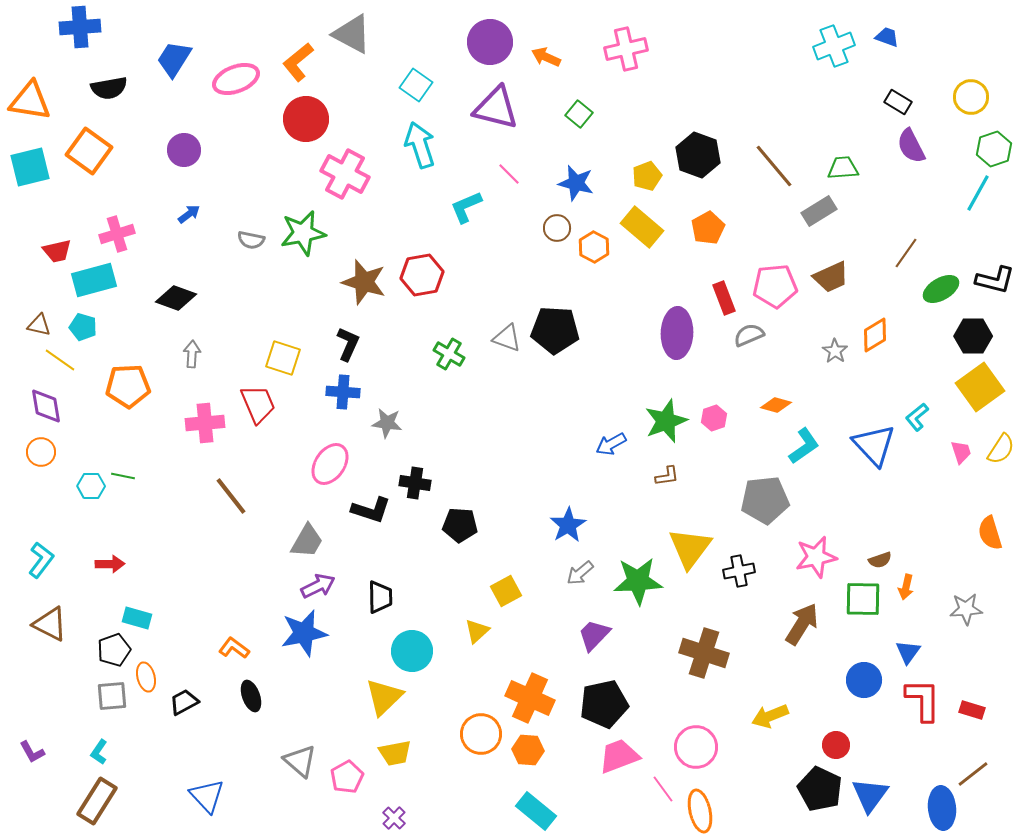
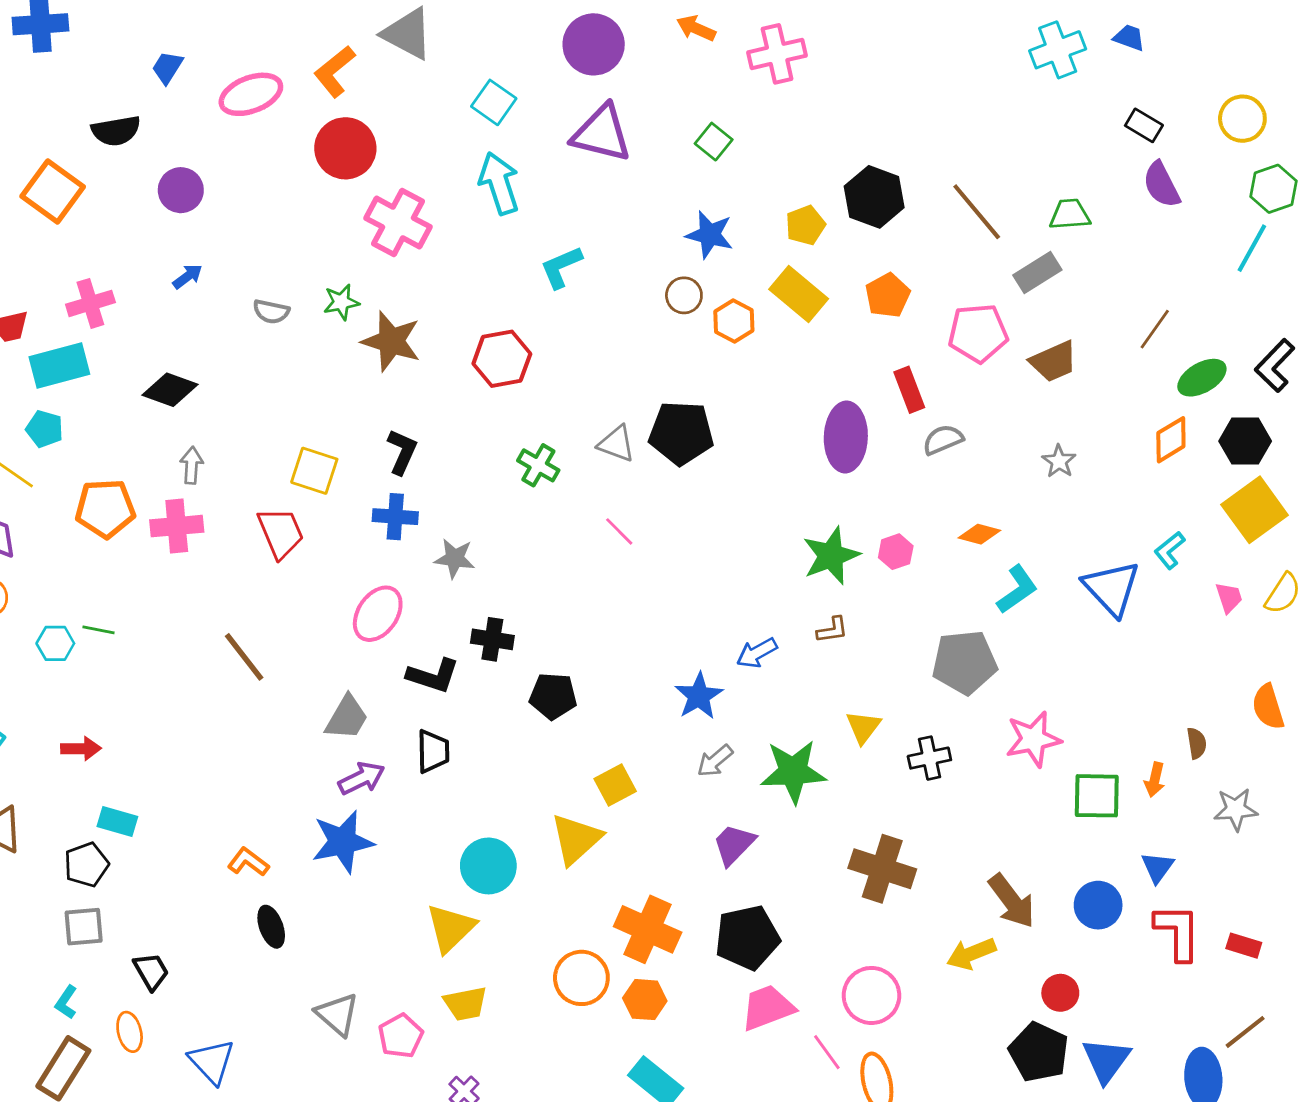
orange arrow: (546, 57) -> (696, 28), moved
blue trapezoid: (174, 59) -> (167, 67), size x0.7
black semicircle: (109, 88) -> (116, 131), moved
pink line: (509, 174) -> (619, 531), moved
green star: (303, 233) -> (341, 302), size x0.6
black L-shape: (995, 280) -> (1275, 365), turned 120
brown star: (364, 282) -> (391, 341), moved
pink pentagon: (775, 286) -> (978, 333), moved
orange diamond: (875, 335) -> (1171, 440), moved
pink cross: (205, 423) -> (177, 526), moved
blue arrow: (611, 444) -> (757, 653), moved
yellow triangle: (690, 548) -> (863, 727), size x0.6
brown semicircle: (880, 560) -> (1197, 743), moved, turned -80
black trapezoid: (380, 597) -> (433, 751), moved
brown arrow: (802, 624) -> (1012, 901), moved, turned 111
yellow triangle: (477, 631) -> (576, 839), size x1.6
orange ellipse: (146, 677) -> (130, 1032), moved
black trapezoid: (184, 702) -> (151, 971), moved, turned 88

